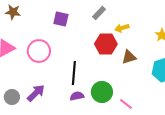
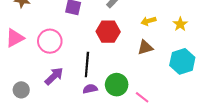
yellow arrow: (122, 28) -> (148, 21), moved
red hexagon: (106, 44) -> (108, 32), moved
purple arrow: (36, 93) -> (54, 76), moved

